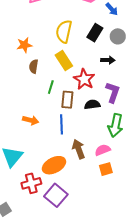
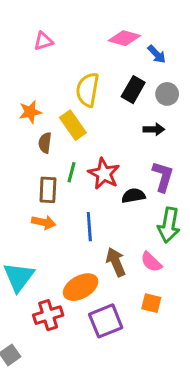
yellow rectangle: (64, 60) -> (73, 125), moved
red star: (84, 79) -> (104, 174), moved
brown rectangle: (67, 100) -> (48, 190), moved
pink semicircle: (103, 150) -> (151, 262), turned -112
orange square: (106, 169) -> (151, 303), moved, turned 32
purple square: (56, 195) -> (106, 321), moved, turned 30

